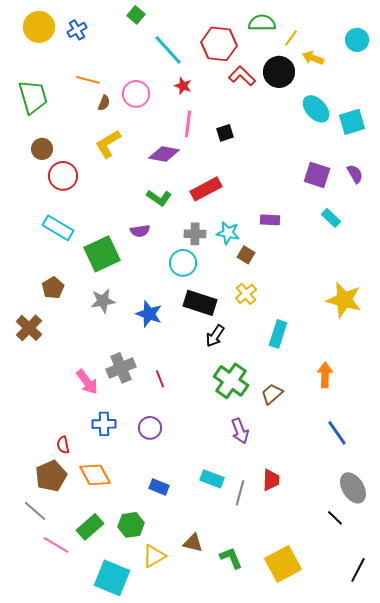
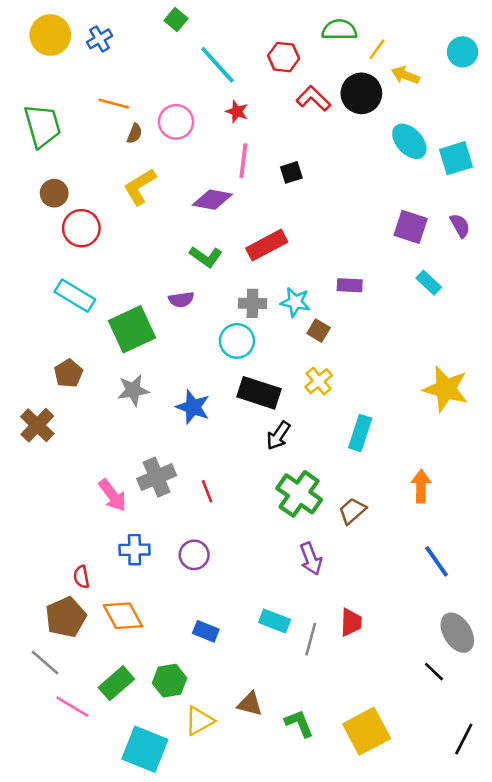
red hexagon: (219, 44) -> (284, 57), size x0.7

